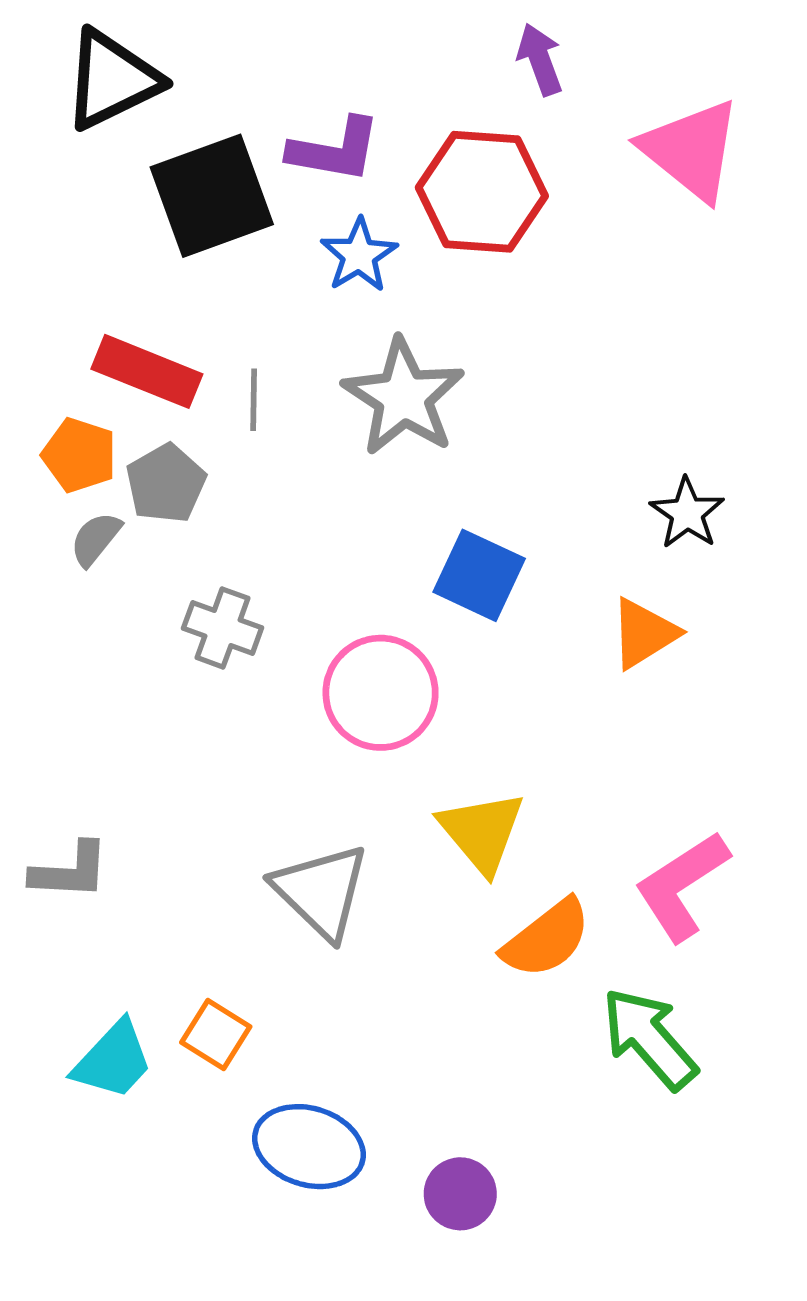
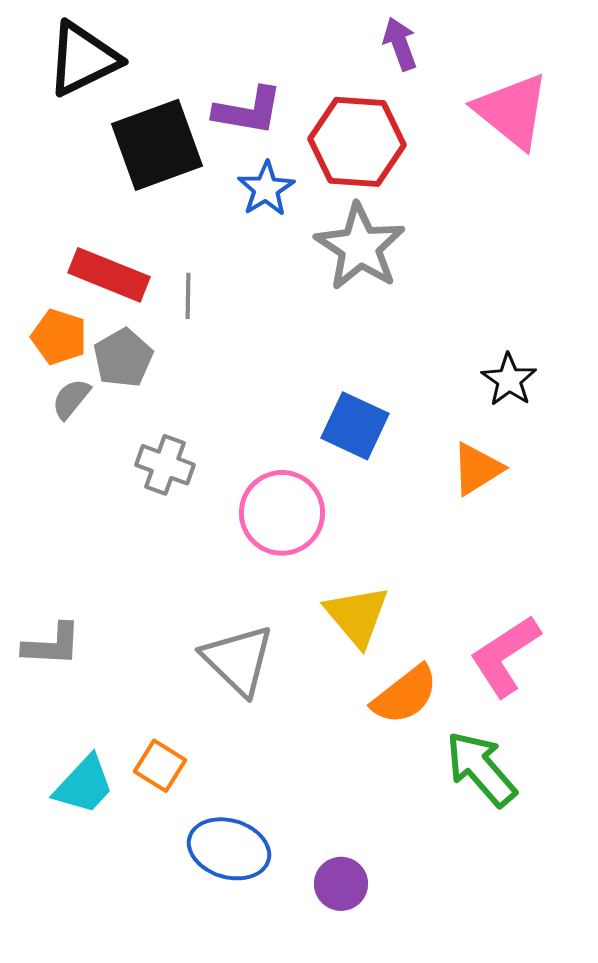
gray star: (404, 397) -> (360, 247), moved

